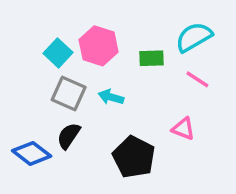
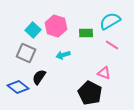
gray square: (69, 93) -> (26, 53), moved
cyan arrow: (111, 97) -> (63, 55), turned -32
black pentagon: (134, 157) -> (90, 93), moved

